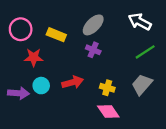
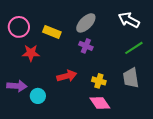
gray trapezoid: (142, 84) -> (131, 78), turned -50
cyan circle: (41, 86) -> (38, 96), moved

